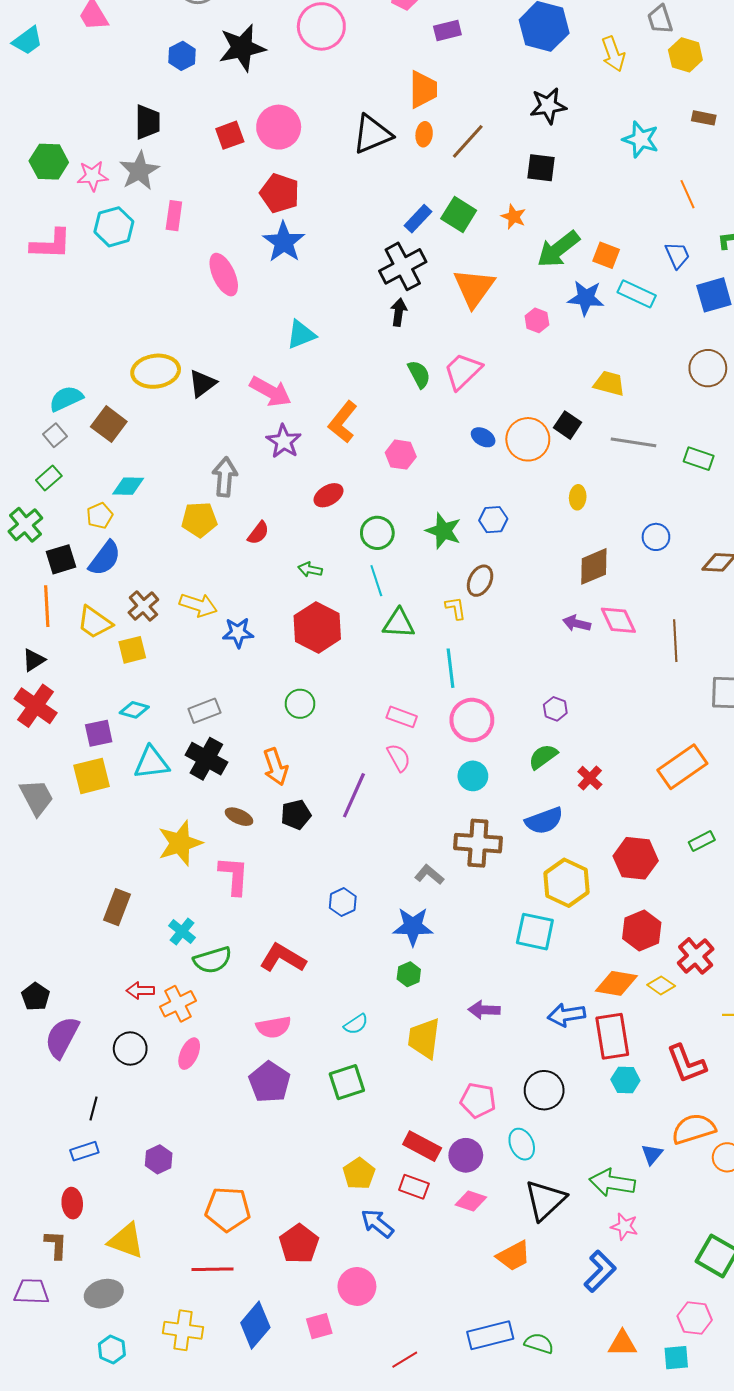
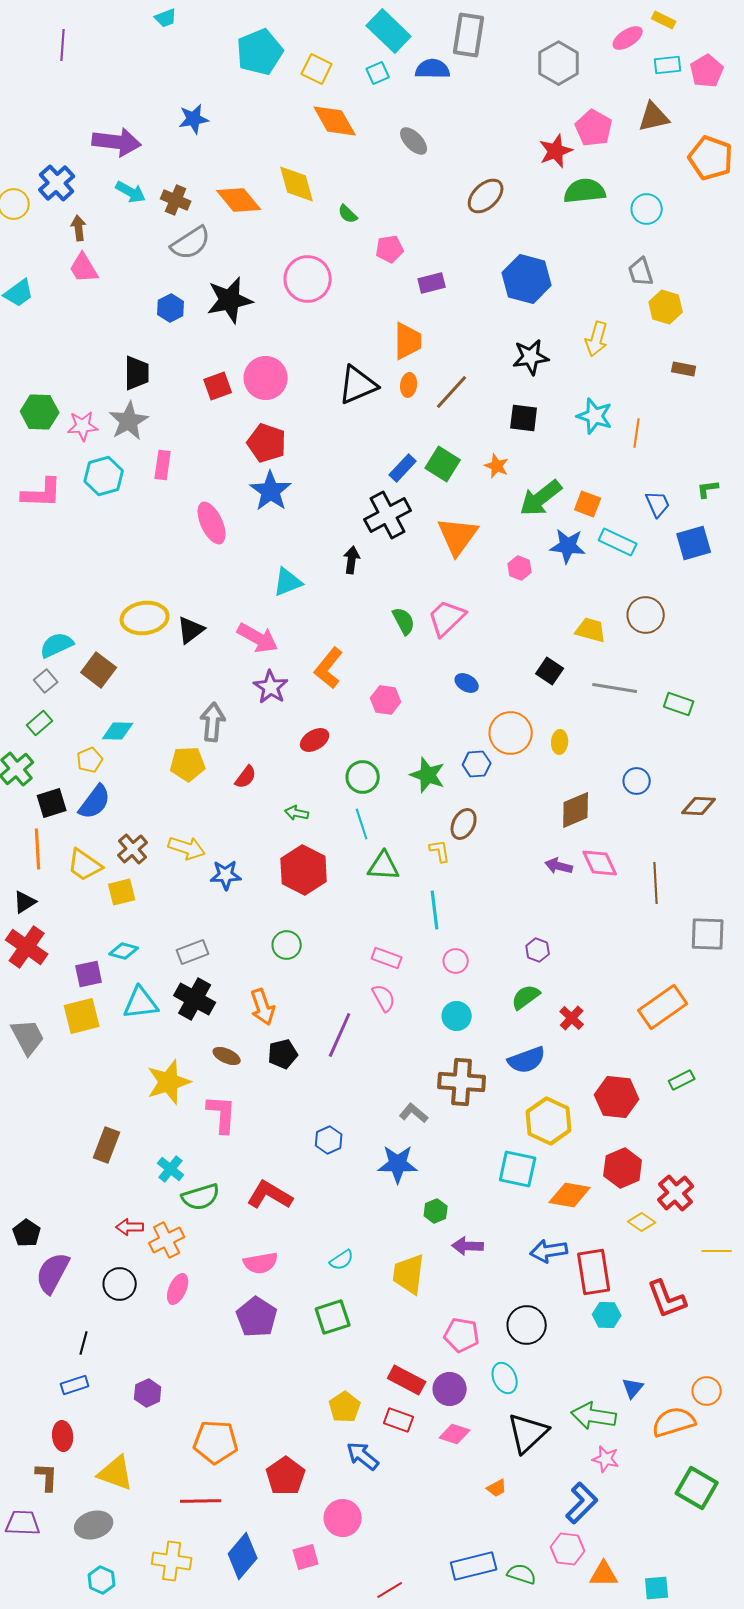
yellow arrow: (613, 54) -> (597, 339), moved, turned 36
cyan star: (641, 139) -> (595, 416), moved
orange line: (687, 194) -> (637, 433), moved, turned 32
black arrow: (399, 312) -> (352, 560), moved
brown circle: (708, 368) -> (646, 615), moved
orange circle: (528, 439) -> (511, 733), moved
pink circle: (472, 720) -> (456, 961), size x0.6
green hexagon: (409, 974) -> (436, 1211), moved
orange diamond: (616, 983) -> (570, 1195), moved
orange semicircle: (694, 1129) -> (674, 1422), moved
orange trapezoid: (514, 1256) -> (497, 1488), size x0.6
pink hexagon: (695, 1318) -> (568, 1549), moved

